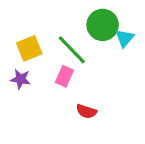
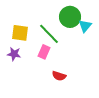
yellow square: (29, 48) -> (20, 33), turned 30

